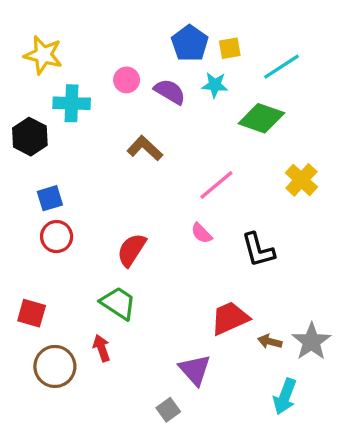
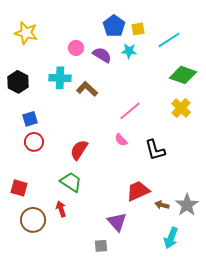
cyan cross: (72, 103) -> (60, 78), moved
green diamond: (261, 118) -> (183, 75), moved
gray square: (168, 410) -> (101, 246), turned 32

